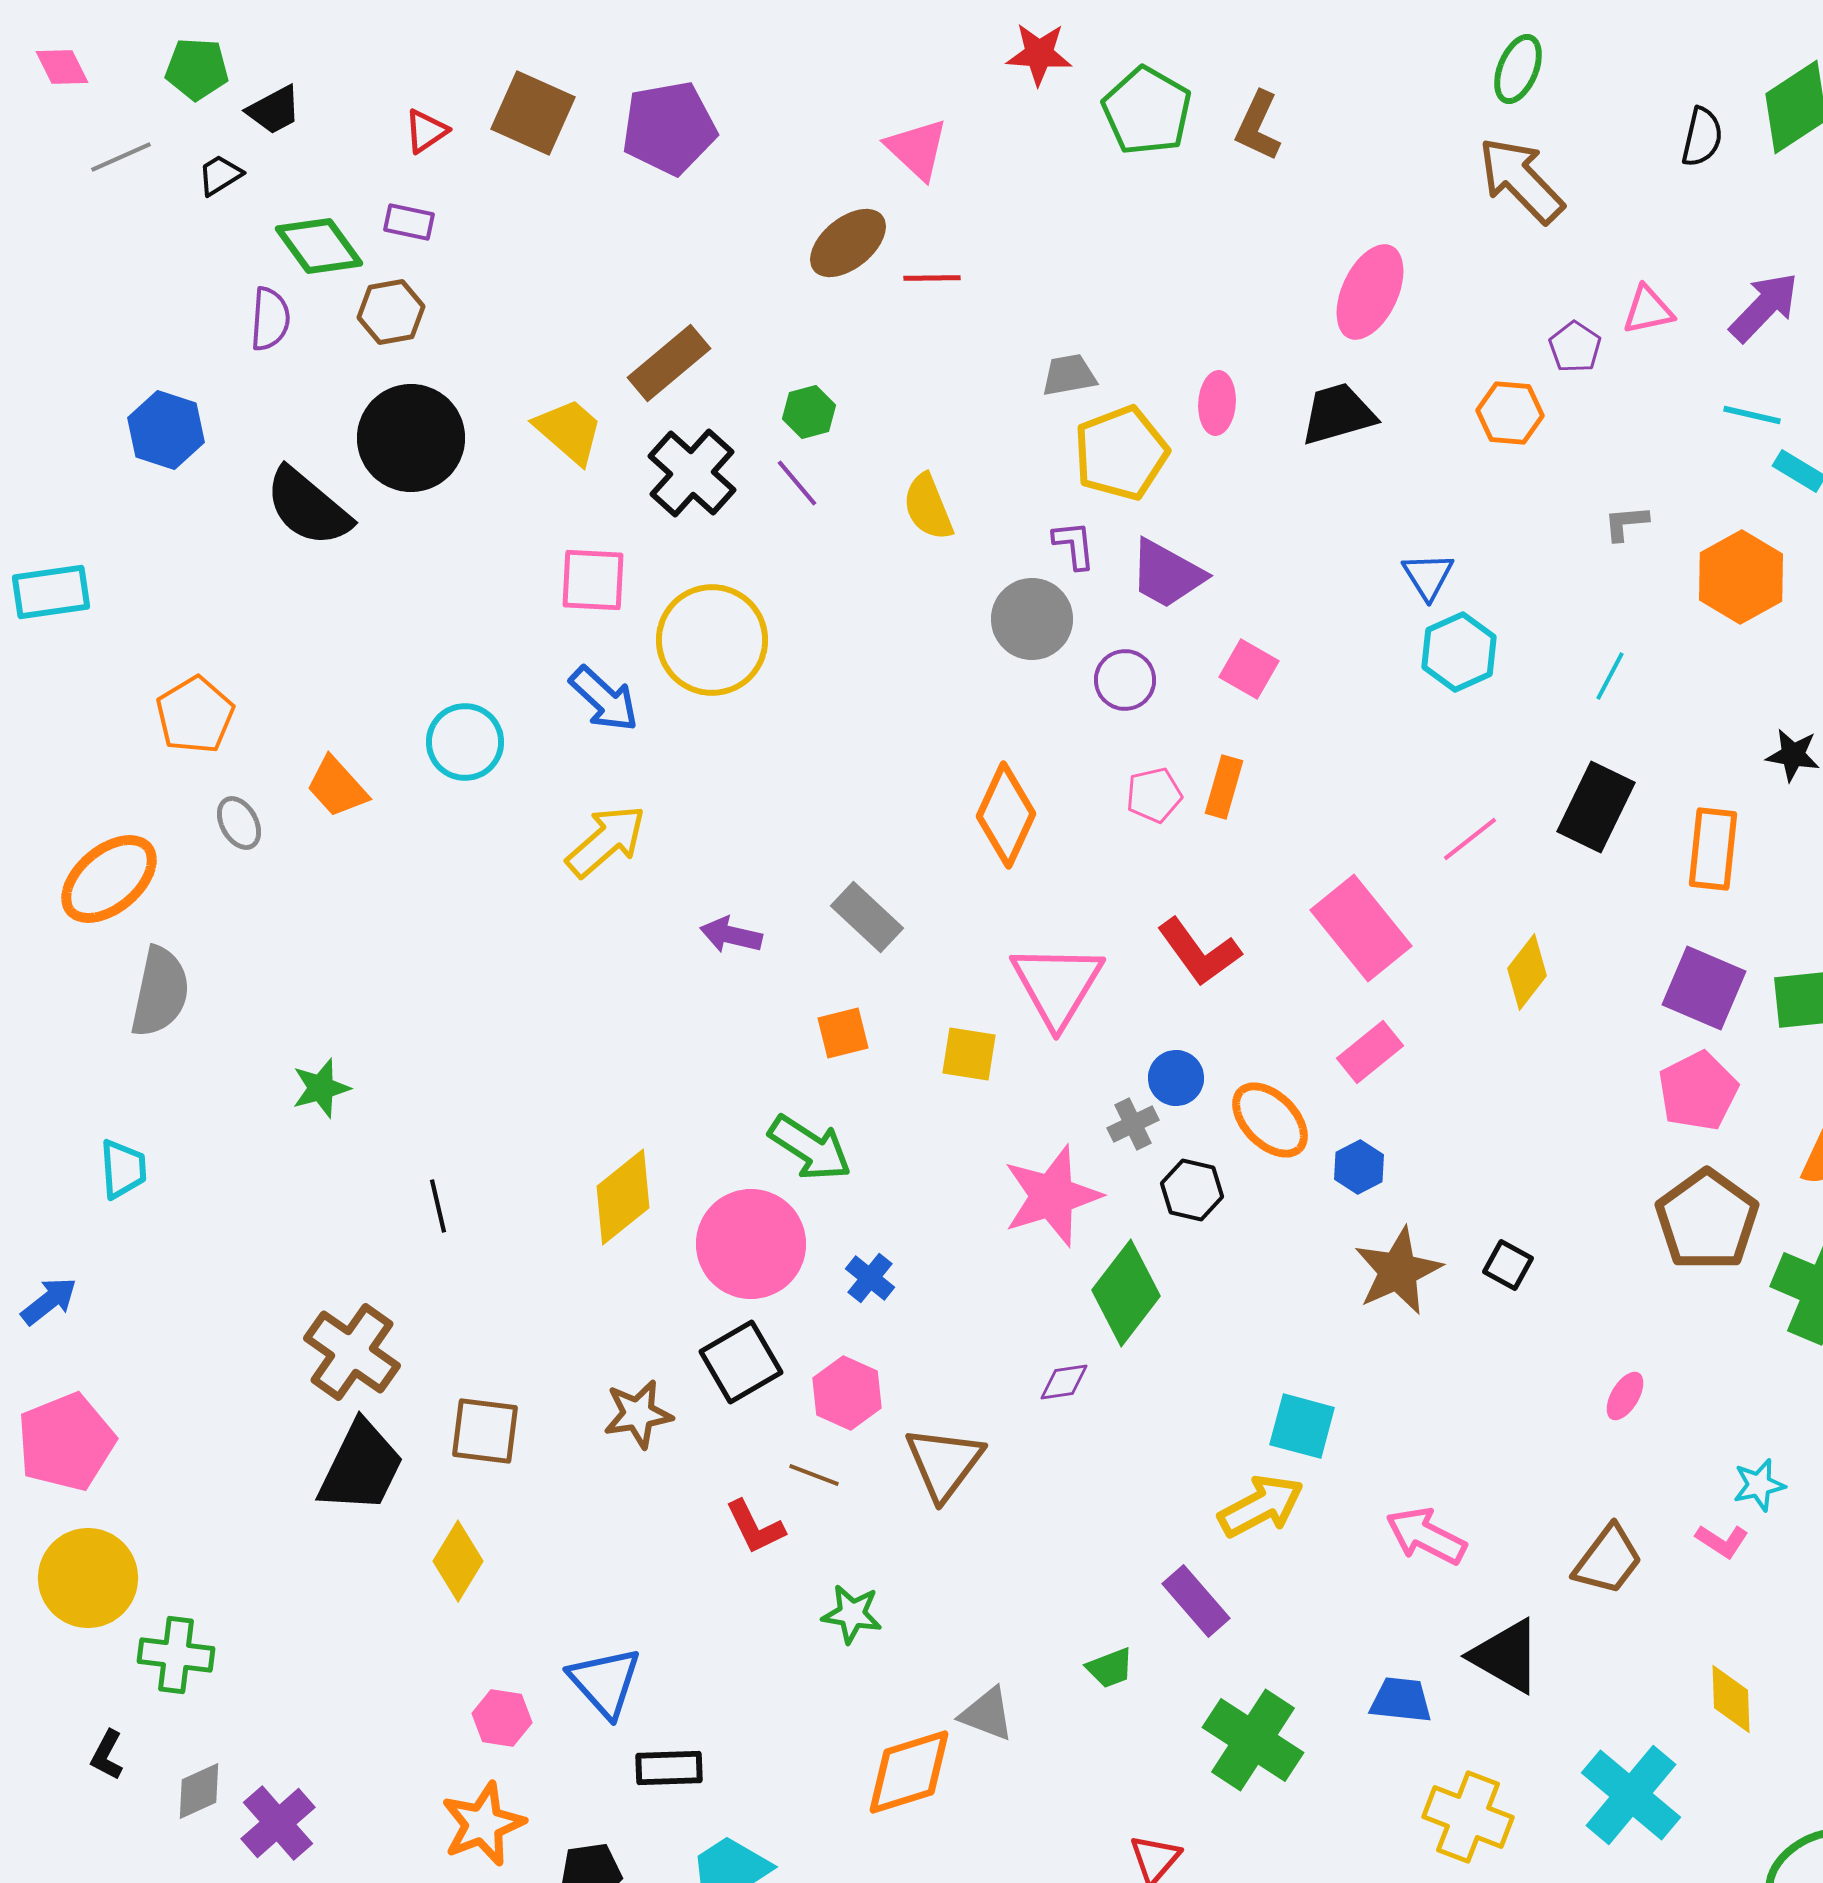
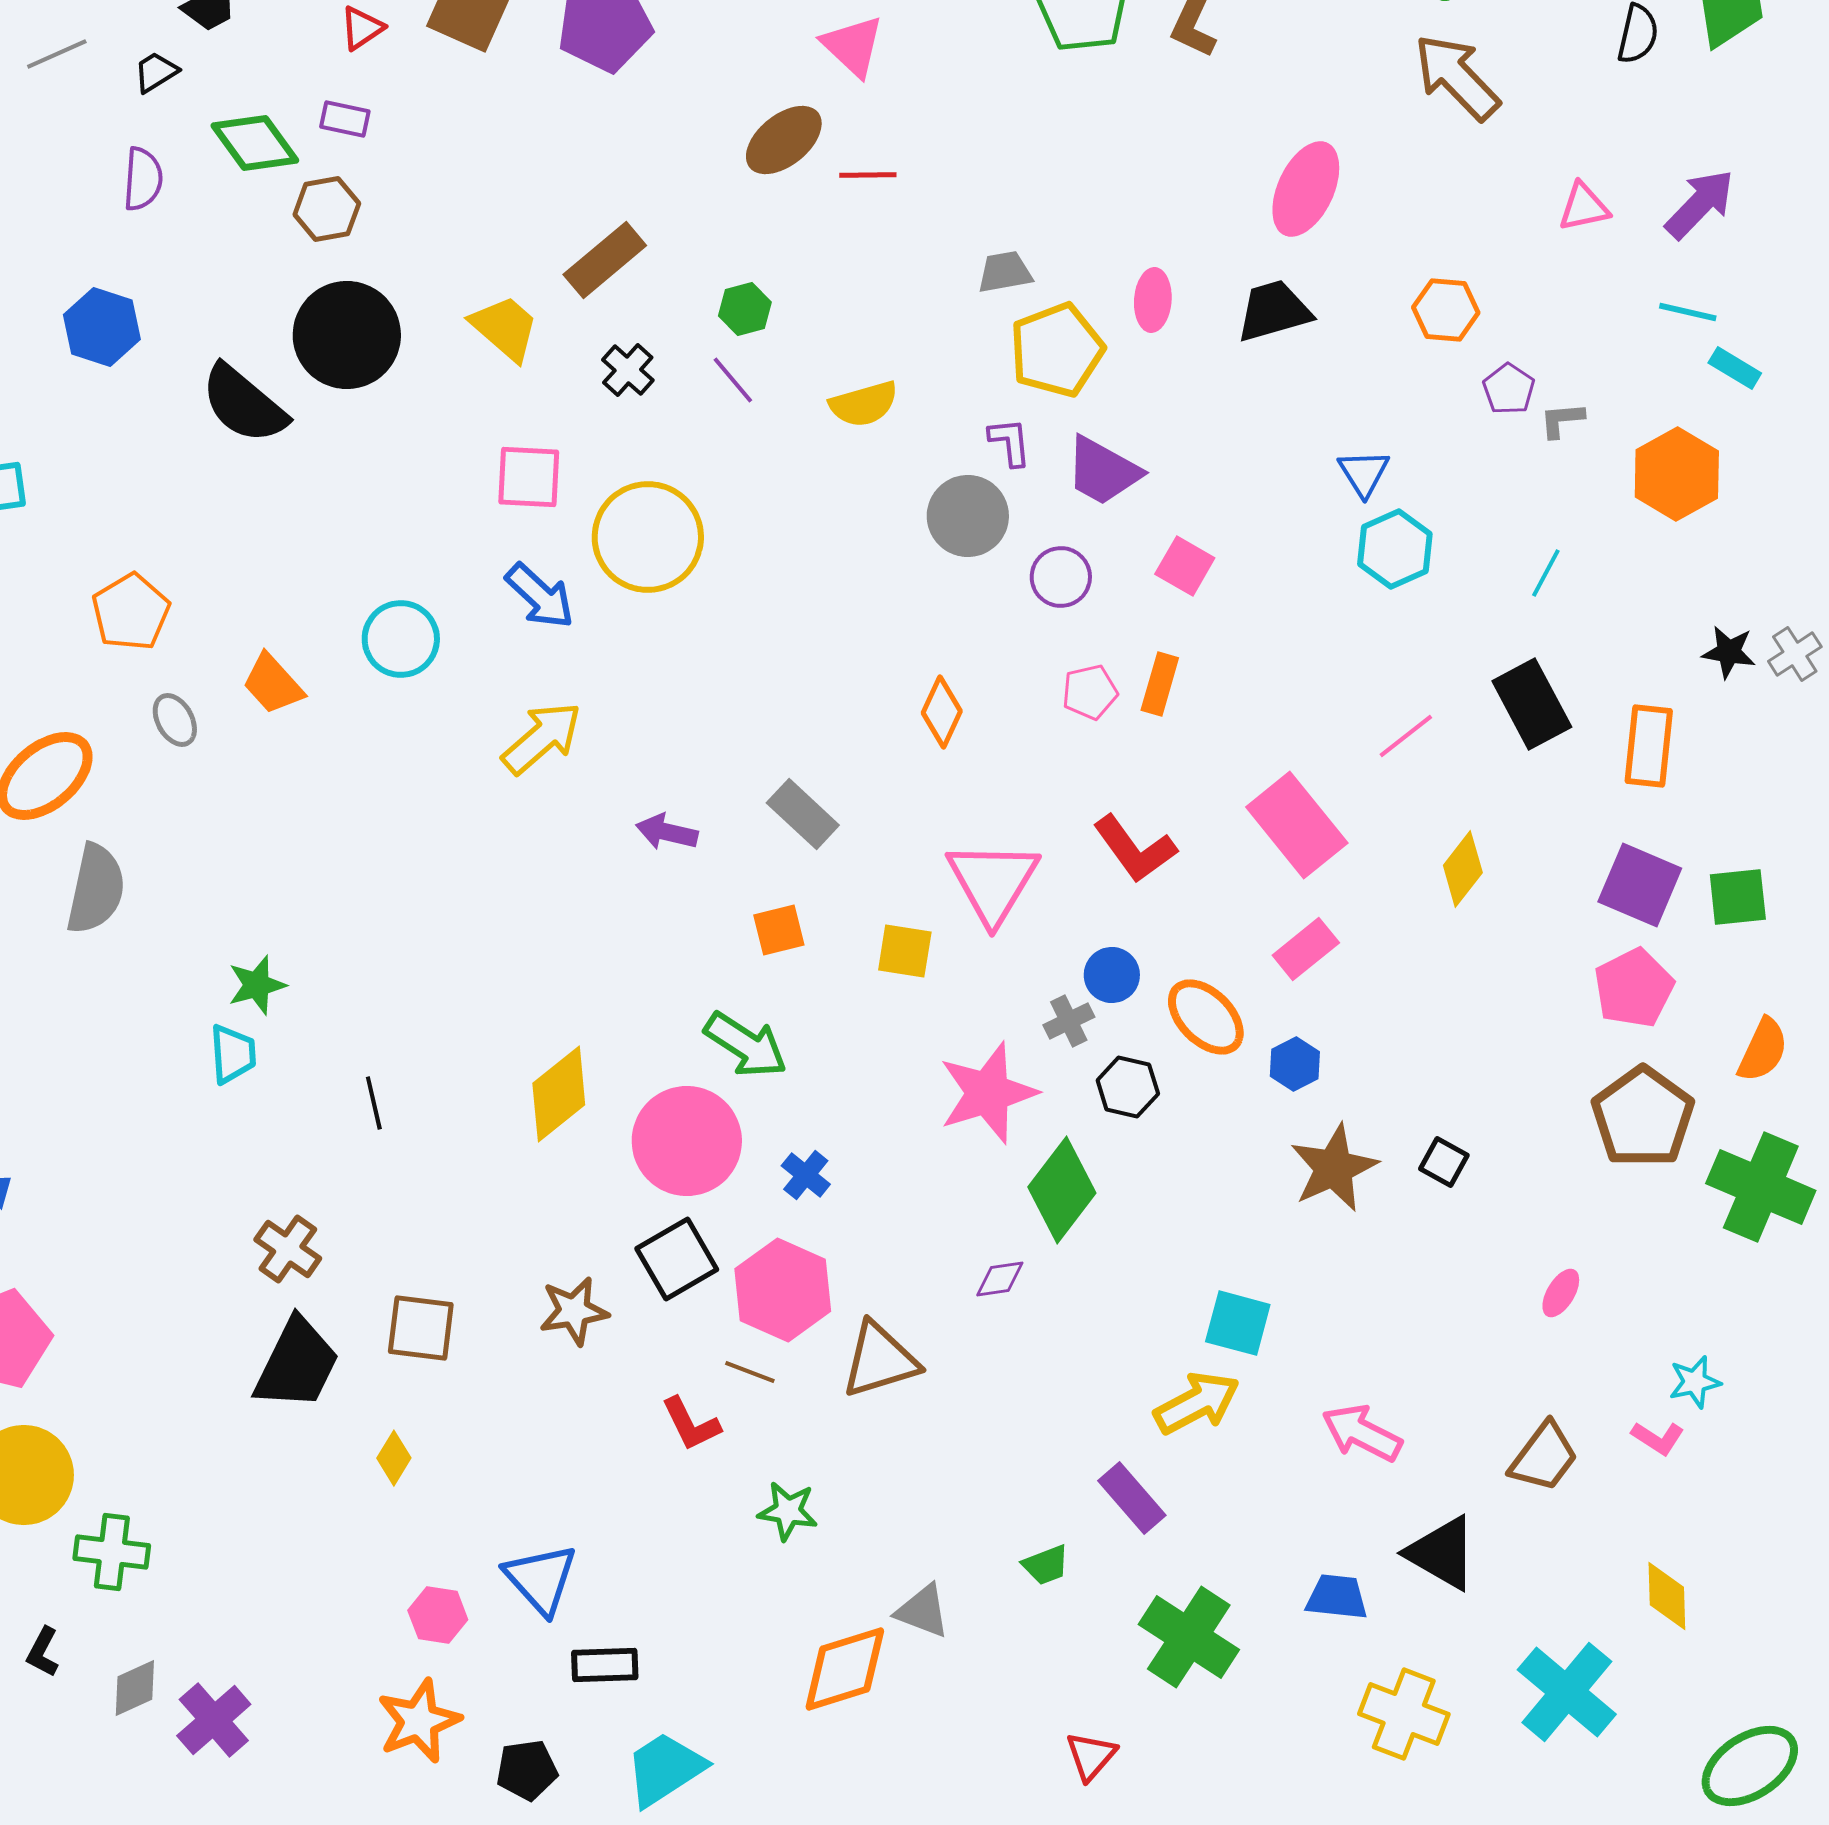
purple semicircle: (270, 319) -> (143, 179), moved
purple pentagon: (1575, 347) -> (1509, 389), moved
black cross: (692, 473) -> (628, 370), size x0.6
yellow semicircle: (928, 507) -> (864, 404), turned -84
black rectangle: (1596, 807) -> (1532, 704), turned -54
orange diamond: (1006, 815) -> (942, 712), size x0.7
cyan trapezoid: (123, 1169) -> (233, 1054), moved
brown cross: (352, 1352) -> (288, 1249), size x0.7
pink hexagon: (847, 1393) -> (783, 1290), size x1.4
brown triangle: (944, 1463) -> (880, 1360), turned 36
yellow diamond: (458, 1561) -> (394, 1458), size x0.7

